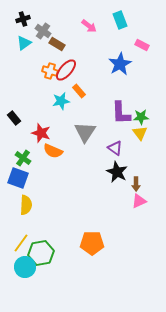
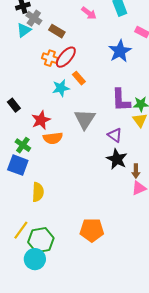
gray cross: (43, 31) -> (34, 18), moved
red star: (41, 133) -> (41, 120), turned 30
orange semicircle: (53, 151) -> (53, 138), turned -30
yellow semicircle: (26, 205) -> (38, 192), moved
cyan circle: (25, 267) -> (35, 259), moved

